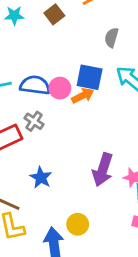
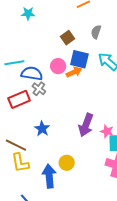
brown square: (54, 14) -> (68, 38), moved
blue semicircle: (35, 85) -> (32, 74), moved

